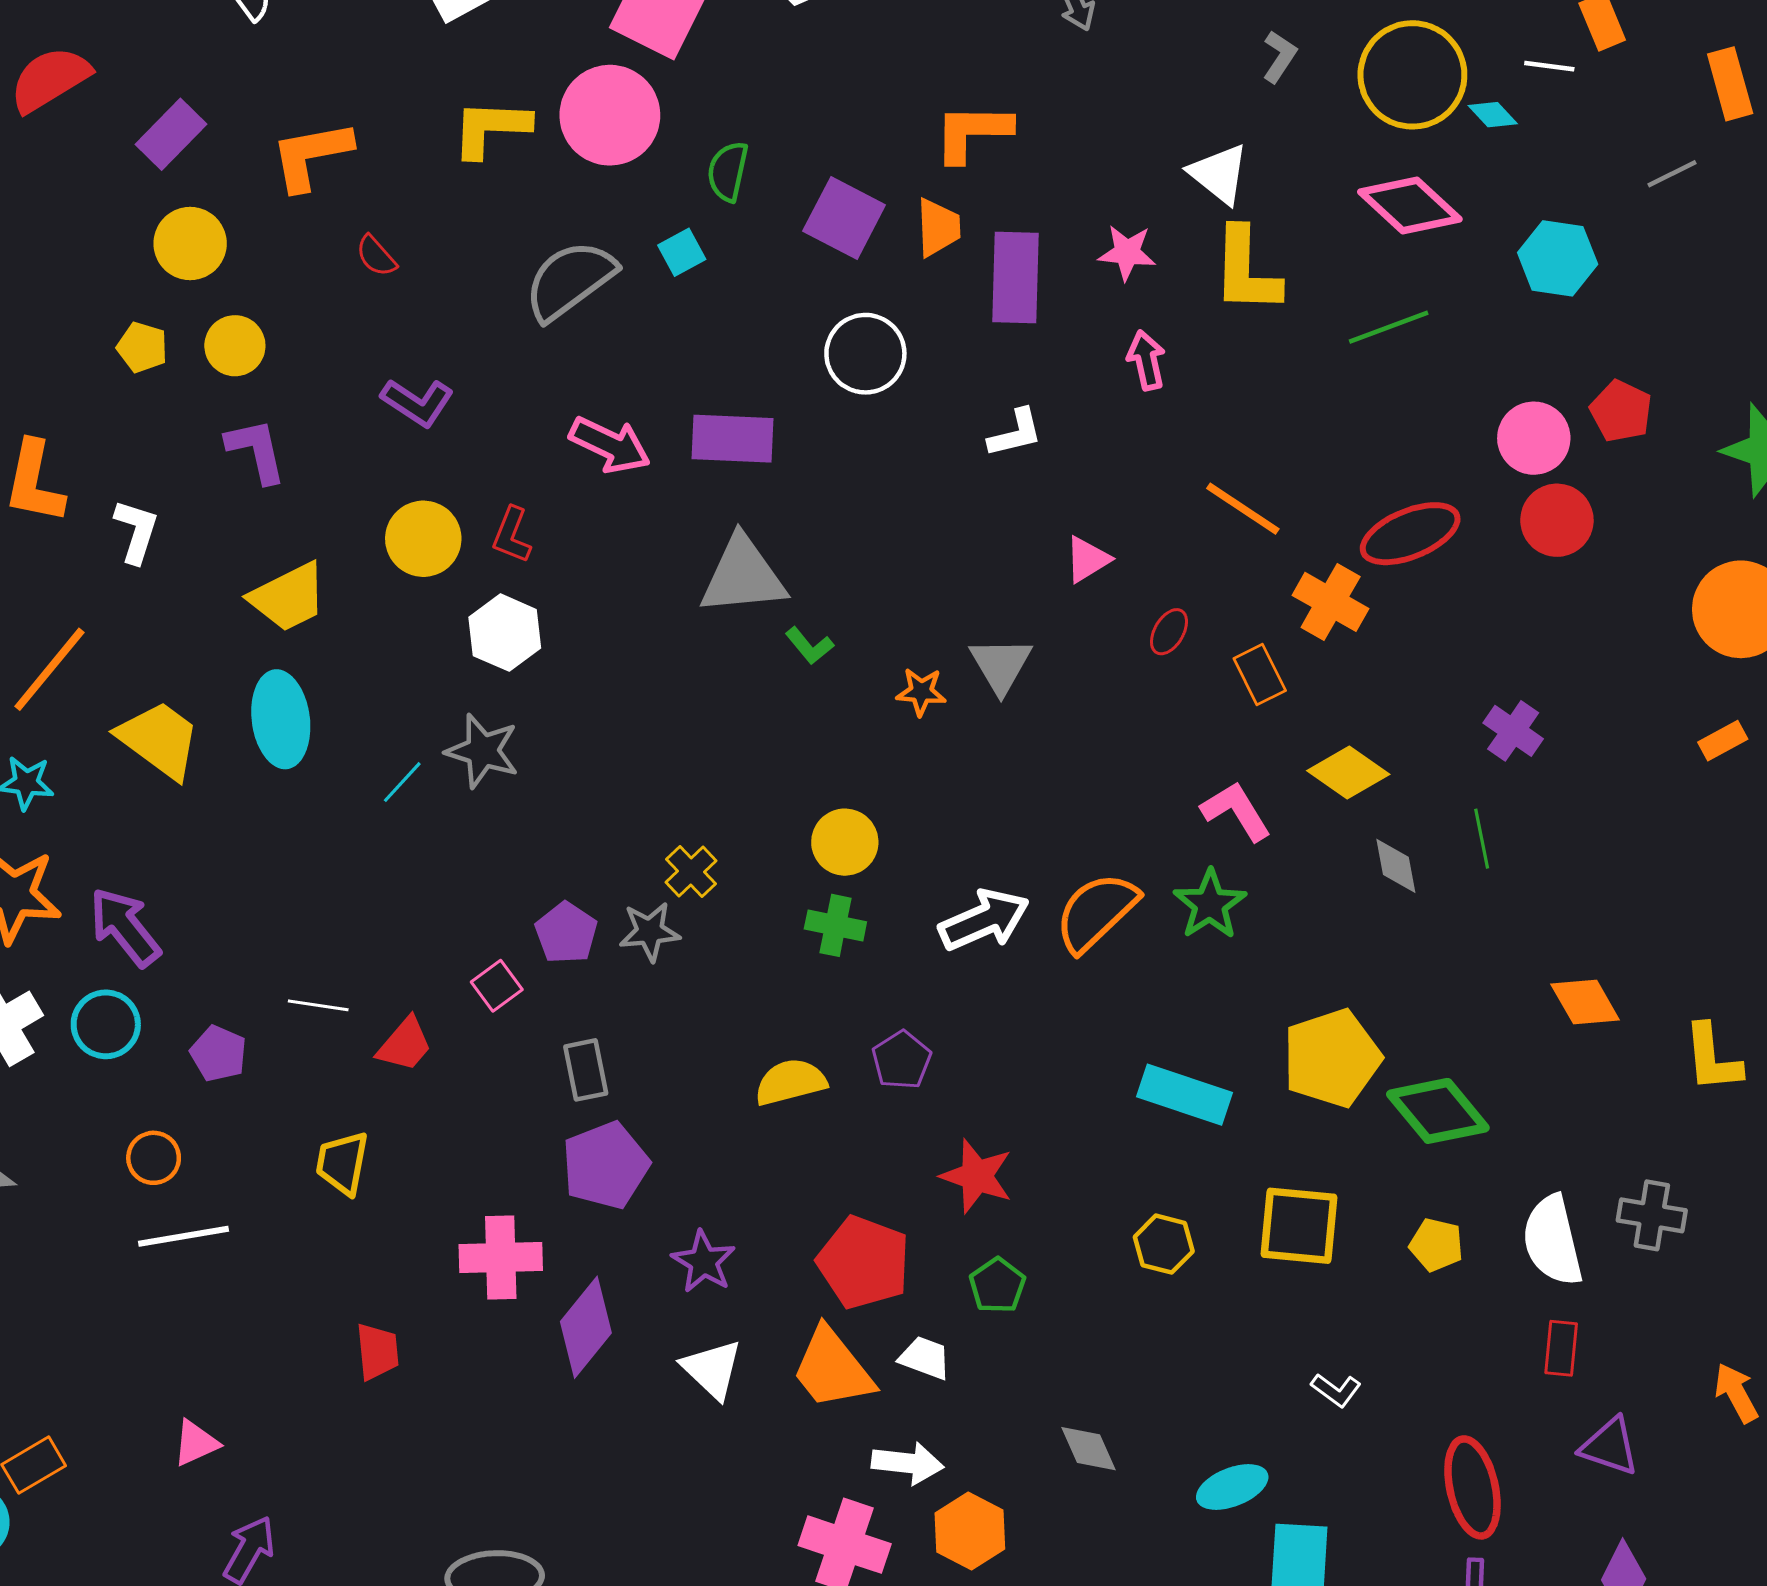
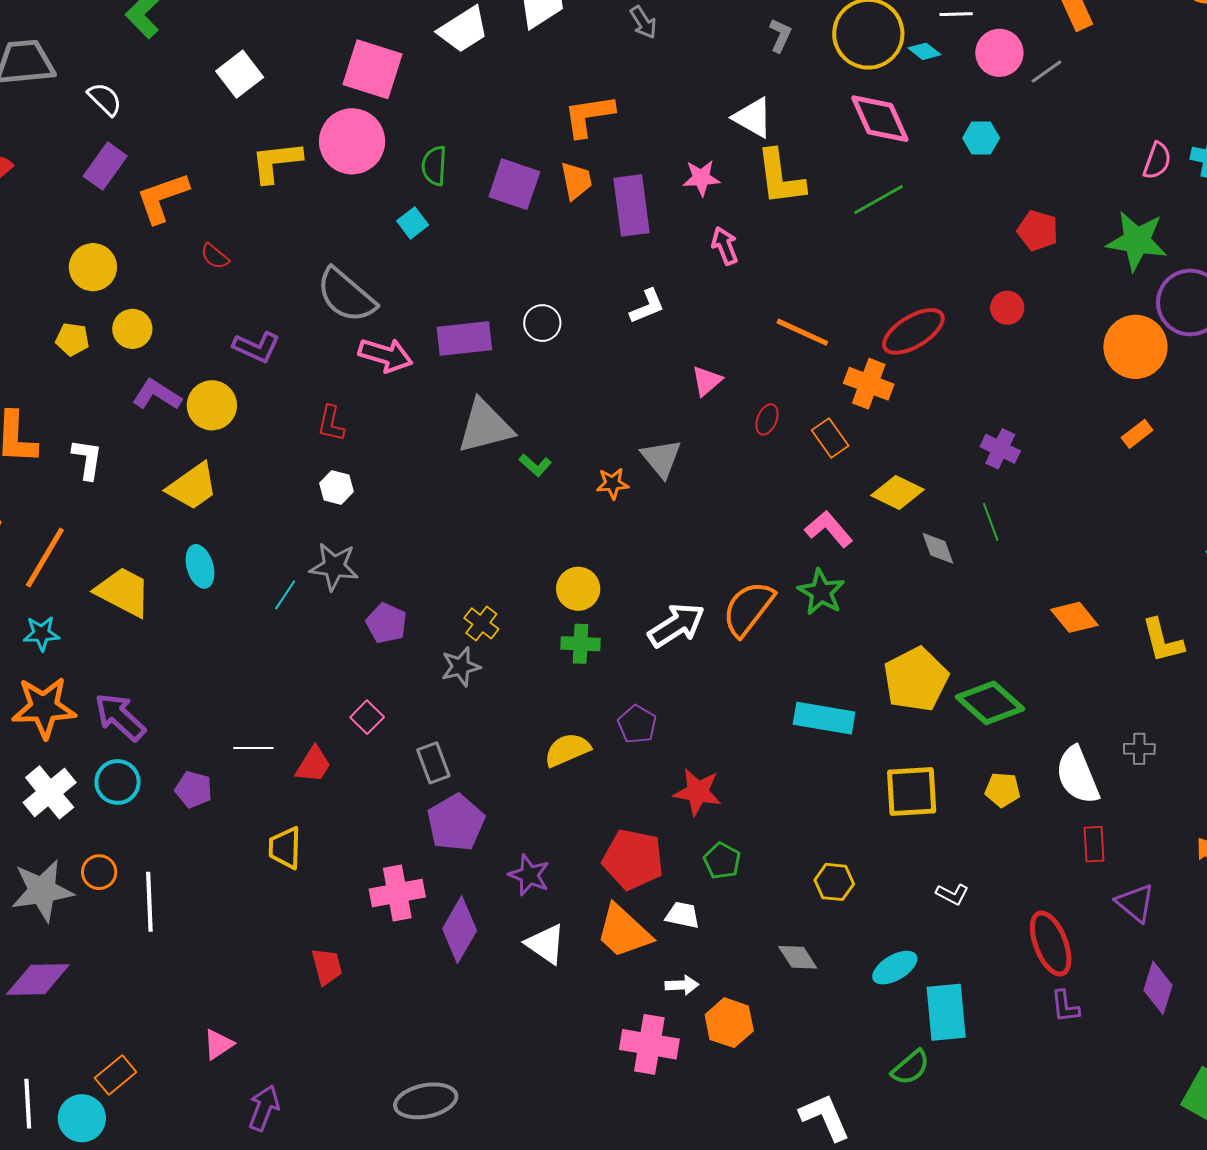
purple rectangle: (171, 134) -> (105, 166), moved
pink diamond: (1410, 205) -> (880, 119), turned 32
cyan hexagon: (1558, 258) -> (981, 138), size x0.7
gray semicircle: (570, 280) -> (346, 295), moved, turned -94
white circle: (865, 354) -> (542, 323), moved, size x0.7
pink circle: (1534, 438) -> (999, 53), moved
purple L-shape: (256, 451) -> (157, 395), turned -36
red circle: (1557, 520) -> (1007, 308), size x0.7
yellow circle: (423, 539) -> (212, 405), moved
white hexagon: (505, 633) -> (336, 487), size x0.7
cyan ellipse: (281, 719) -> (200, 566), size x0.7
purple pentagon: (566, 933) -> (386, 623), moved
orange circle: (154, 1158) -> (99, 872), moved
gray cross: (1652, 1215) -> (1139, 749), size x0.7
white line: (183, 1236) -> (149, 902), moved, turned -74
yellow hexagon: (1164, 1244) -> (834, 882), moved
purple triangle: (1610, 1446) -> (1135, 903), turned 30
white arrow: (908, 1463) -> (682, 985), size x0.7

